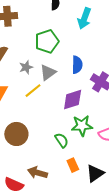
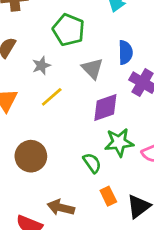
green pentagon: (47, 41) -> (69, 30), turned -30
blue semicircle: (77, 65) -> (125, 52), moved
gray triangle: (48, 73) -> (92, 69), moved, turned -36

